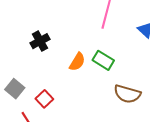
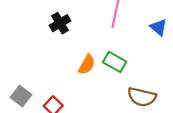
black cross: (40, 41) -> (60, 23), moved

